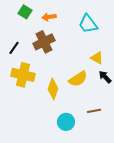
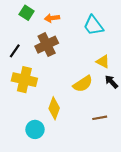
yellow diamond: (53, 89) -> (54, 108), moved
cyan circle: (66, 122) -> (35, 129), moved

